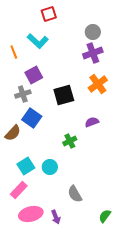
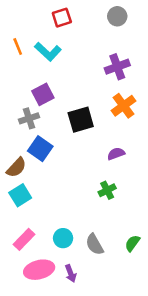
gray circle: (93, 32) -> (117, 16), moved
orange line: (14, 52) -> (18, 47), moved
green cross: (70, 141) -> (107, 190), moved
cyan square: (26, 166) -> (20, 195), moved
cyan circle: (50, 167) -> (63, 238), moved
green semicircle: (105, 216) -> (132, 243), moved

